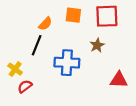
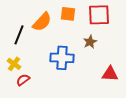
orange semicircle: (45, 24) -> (42, 22), size x1.5
black line: (37, 45) -> (19, 35), moved

